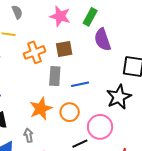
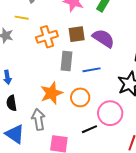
purple semicircle: (103, 40) -> (103, 38), moved, turned 140
gray arrow: (28, 135) -> (38, 119), size x1.5

